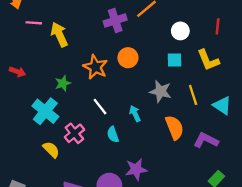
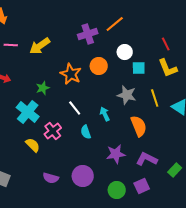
pink line: (34, 23) -> (11, 45), moved
red line: (218, 26) -> (166, 44), moved, turned -32
white circle: (180, 31) -> (125, 52), moved
yellow arrow: (59, 34) -> (40, 46), turned -100
purple L-shape: (206, 140) -> (147, 159), moved
purple star: (136, 169) -> (116, 154), moved

